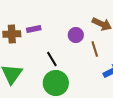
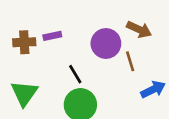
purple circle: (76, 35) -> (106, 43), size x1.5

